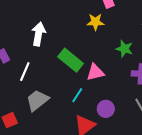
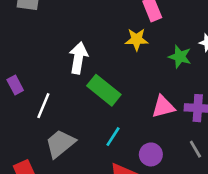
white arrow: (39, 34) -> (78, 58), moved
green star: (124, 49) -> (180, 57), moved
pink triangle: (95, 72) -> (163, 107), moved

